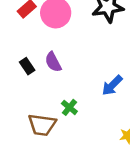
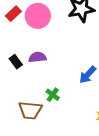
purple semicircle: (53, 62) -> (37, 57), turned 114

